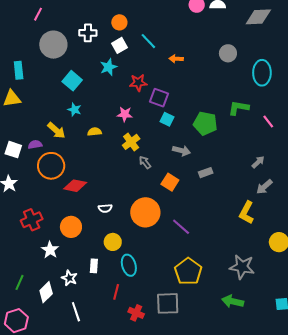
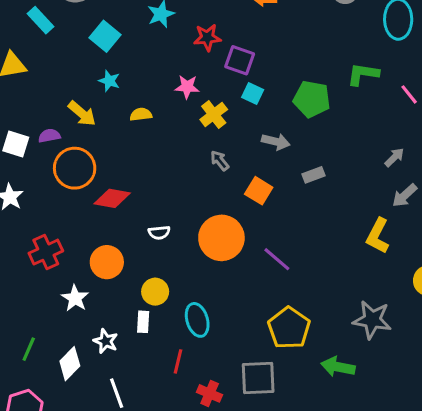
cyan rectangle: (19, 70) -> (40, 20), moved, turned -36
yellow cross: (131, 142) -> (214, 114), moved
yellow circle: (113, 242) -> (155, 292), moved
green arrow: (233, 301) -> (338, 367), moved

